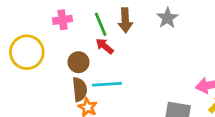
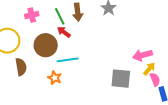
brown circle: (78, 62) -> (46, 45), size x1.5
brown semicircle: (80, 89) -> (21, 67), moved

